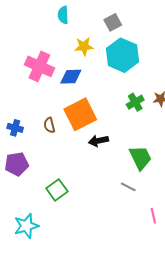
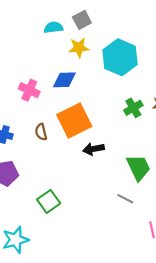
cyan semicircle: (63, 15) -> (53, 27), moved, turned 84
gray square: (113, 22) -> (82, 20), moved
pink cross: (39, 66) -> (29, 90), moved, size x0.7

